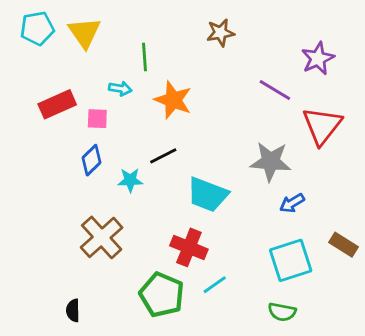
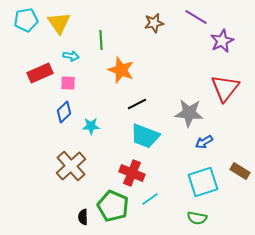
cyan arrow: (120, 89) -> (71, 56), moved
purple line: (275, 90) -> (196, 17), moved
black line: (163, 156) -> (137, 104), moved
black semicircle: (73, 310) -> (83, 217), moved

